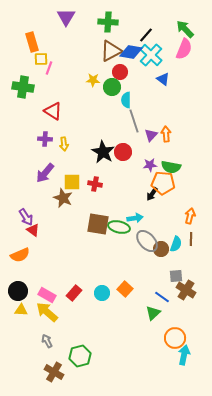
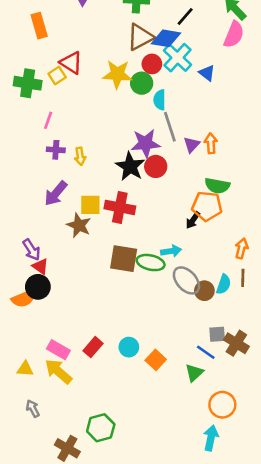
cyan cross: (151, 55) -> (177, 58), moved
yellow square: (41, 59) -> (57, 76), moved, turned -32
pink line: (49, 68) -> (48, 120), moved
yellow star: (93, 80) -> (117, 74), size x1.6
red triangle: (53, 111) -> (71, 63), moved
purple star: (150, 165) -> (145, 143), moved, size x1.6
red cross: (95, 184) -> (120, 207), size x1.6
gray square: (176, 276) -> (217, 334), moved
orange square: (125, 289) -> (156, 360), moved
black circle: (18, 291) -> (38, 287), moved
gray arrow: (47, 341) -> (33, 409), moved
cyan arrow: (184, 355) -> (211, 438), moved

